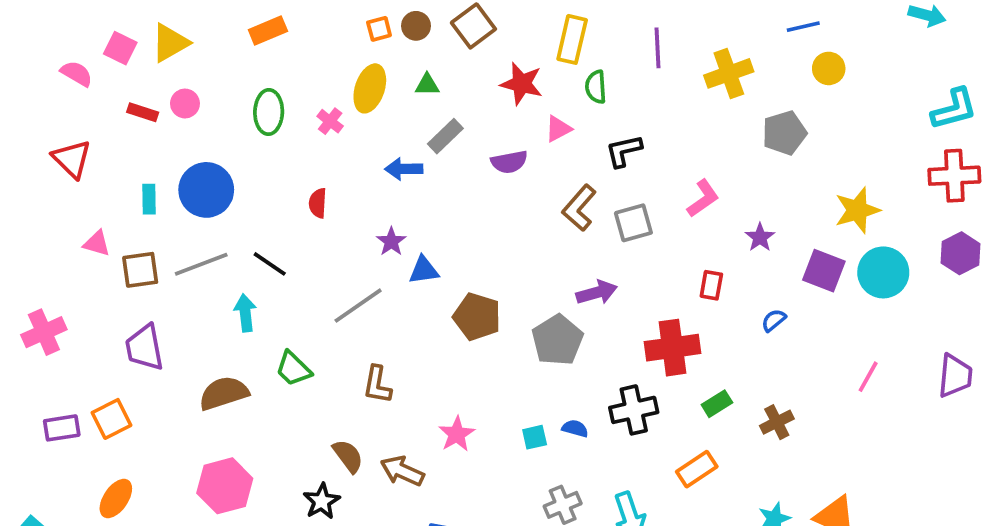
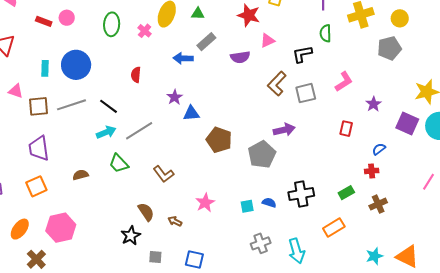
yellow circle: (829, 68) -> (400, 18), moved
green semicircle: (596, 87) -> (326, 33), moved
gray line: (358, 306) -> (139, 131), moved
cyan arrow: (245, 313) -> (106, 132), moved, turned 72
red cross: (673, 348) -> (372, 171), moved, size x0.5
brown L-shape: (377, 385) -> (164, 174), turned -50
brown semicircle: (224, 393) -> (81, 175), size x0.6
orange square: (112, 419) -> (36, 186), moved
brown arrow: (402, 471) -> (175, 221), size x0.6
pink hexagon: (225, 486) -> (61, 228), moved

